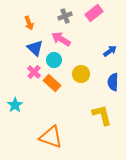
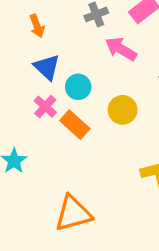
pink arrow: (61, 39) -> (121, 49), moved
orange triangle: (51, 137) -> (73, 213), turned -35

